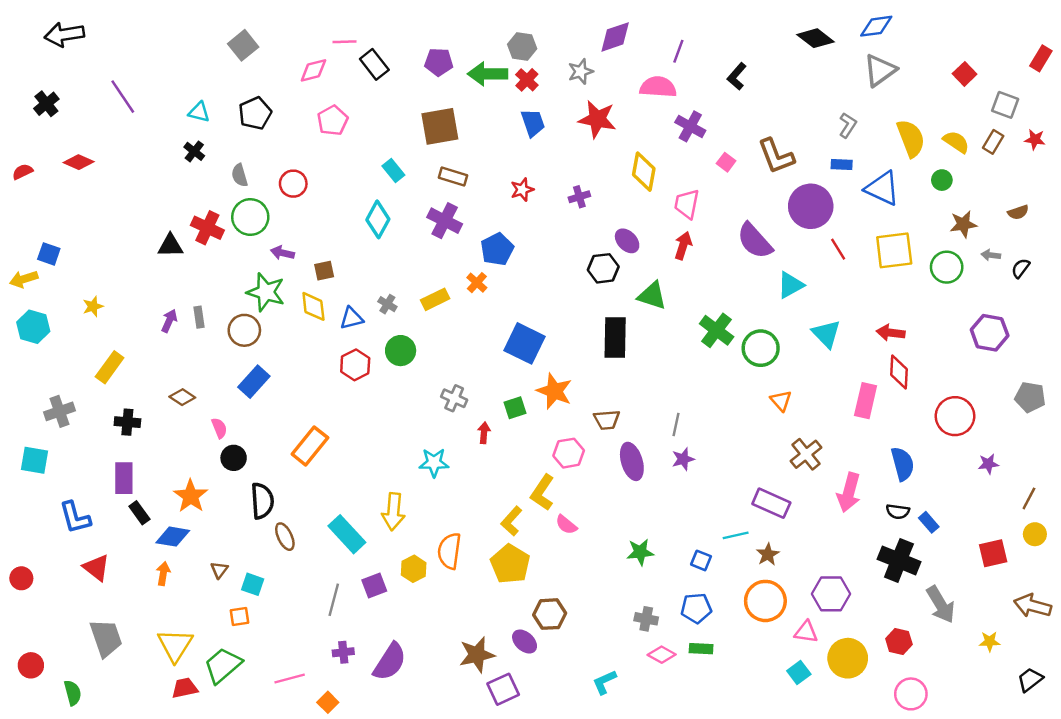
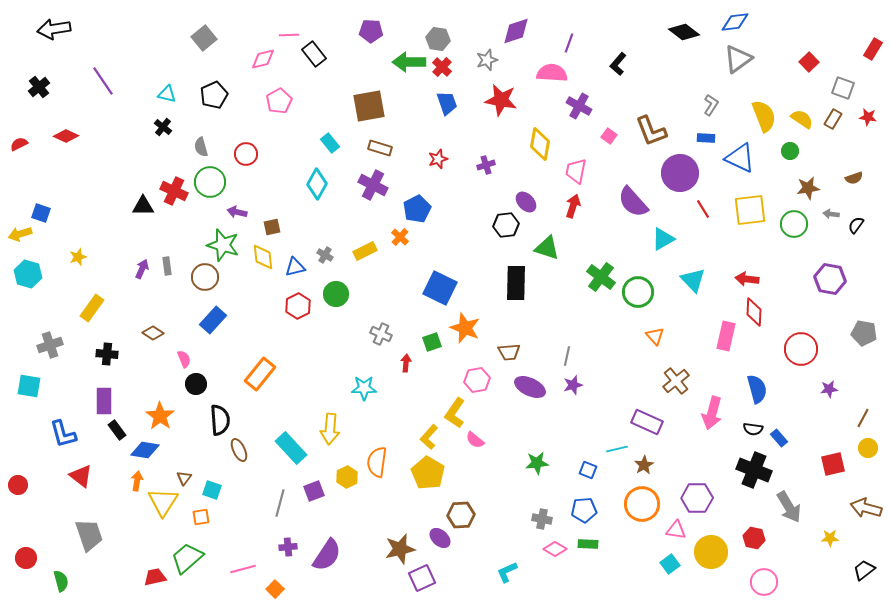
purple pentagon: (439, 62) -> (371, 31), moved
purple ellipse: (632, 461) -> (530, 387), turned -48
yellow triangle: (175, 645) -> (163, 502), moved

